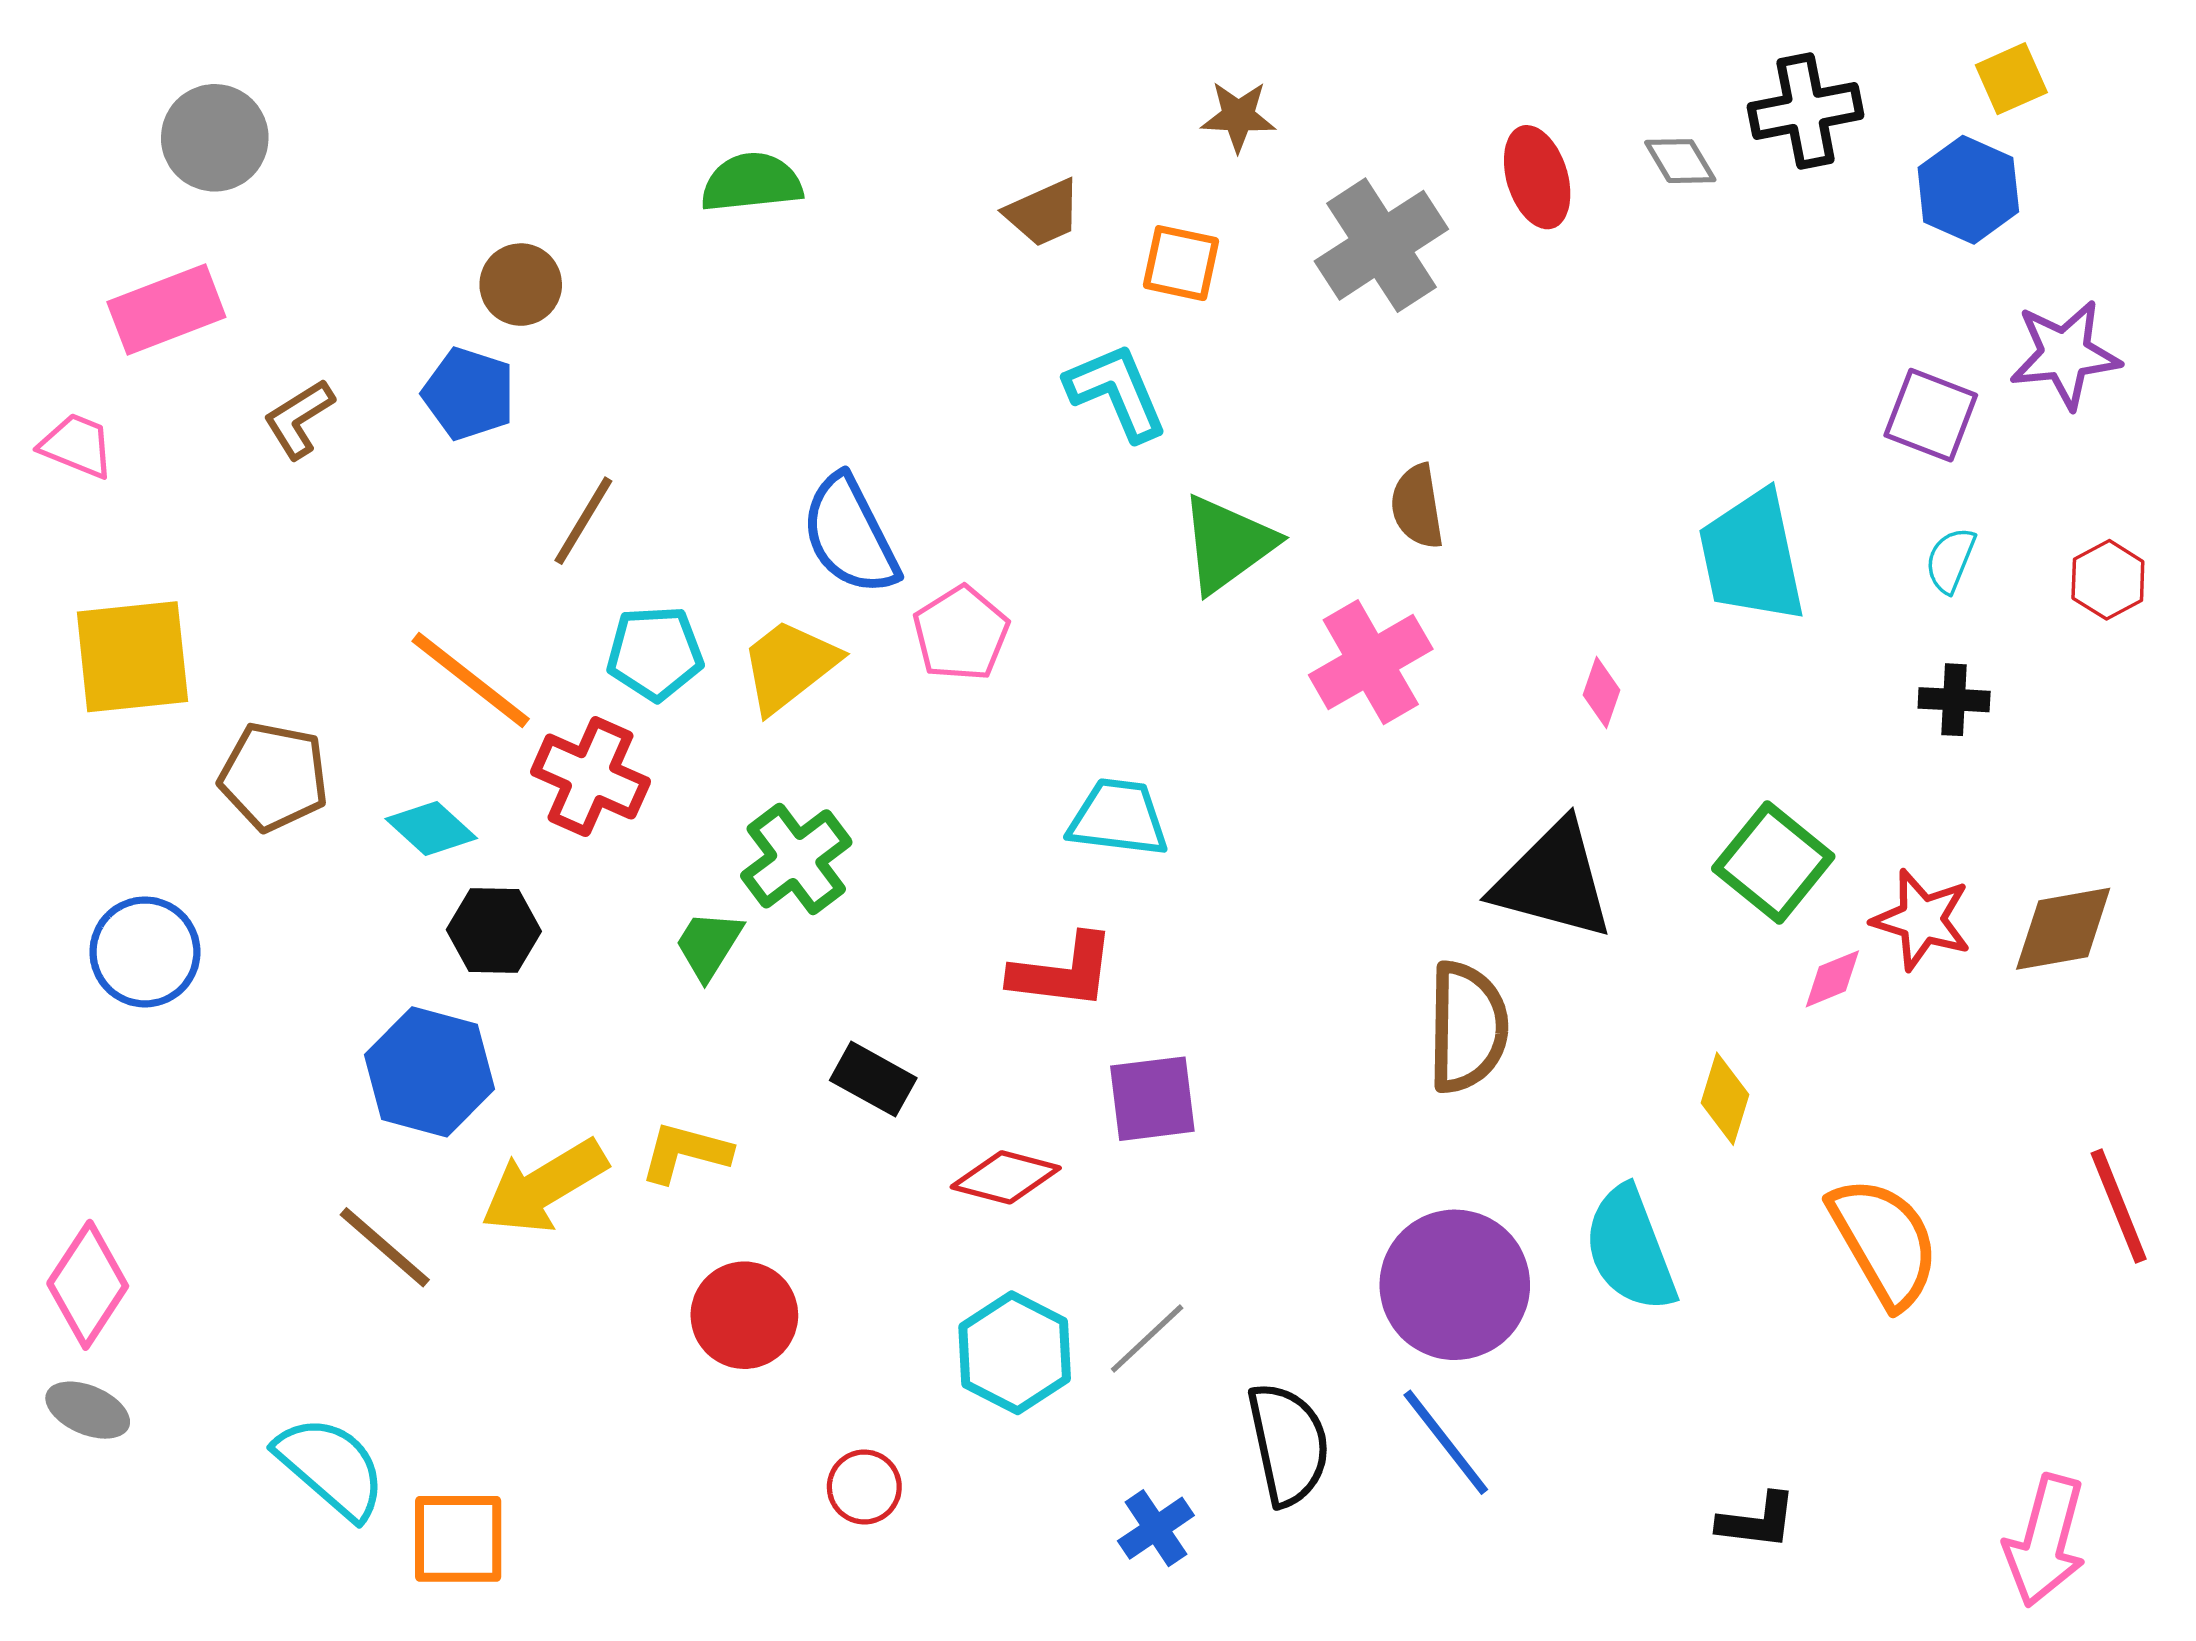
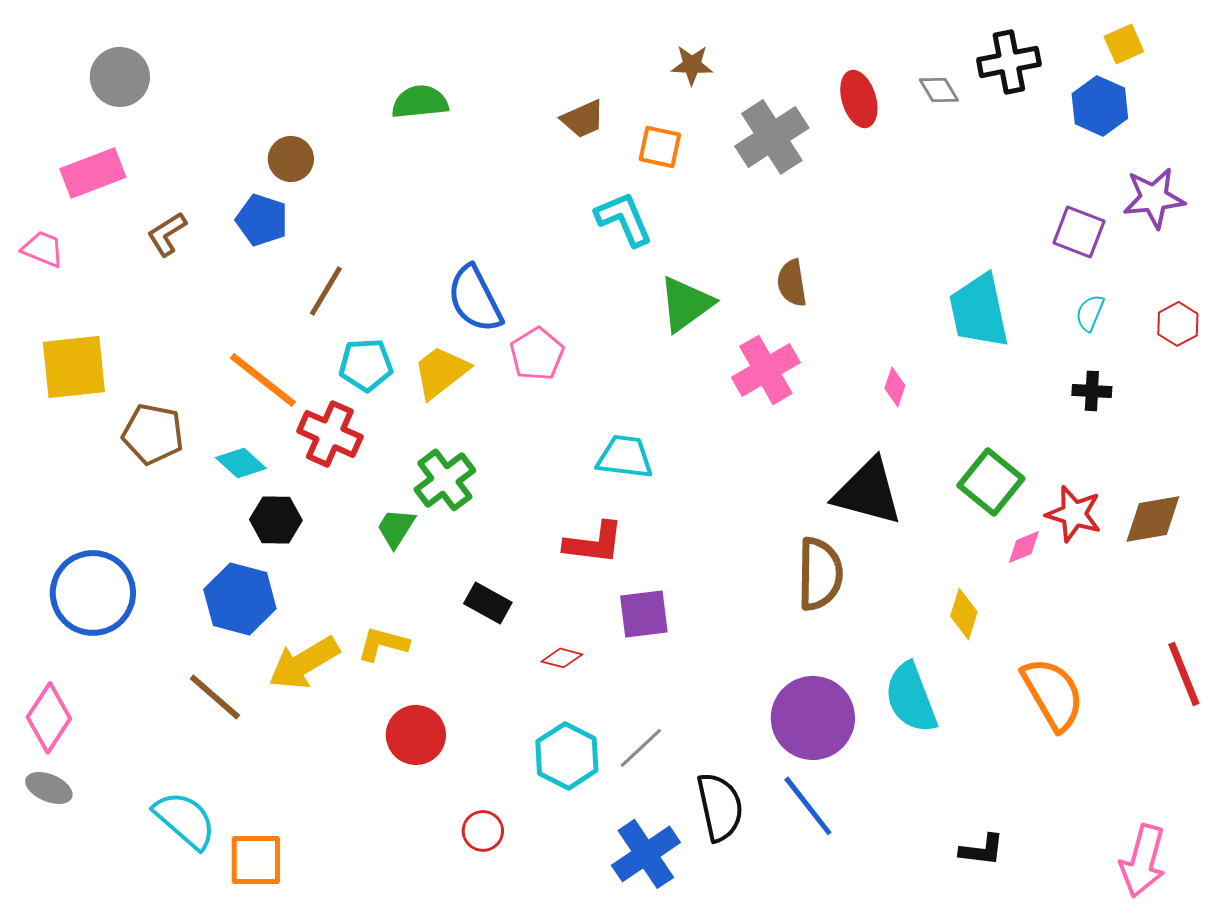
blue circle: (145, 952) -> (93, 593), moved, size x1.4
red diamond: (1006, 1177) -> (562, 658), size x0.7
blue cross: (1156, 1528) -> (646, 854), size x1.6

